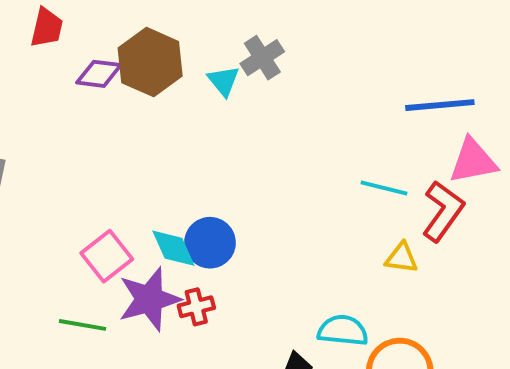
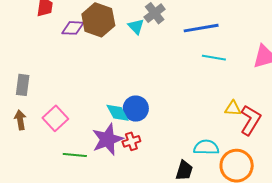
blue line: (440, 105) -> (201, 28), moved
cyan line: (384, 188) -> (214, 58), moved
red L-shape: (443, 211) -> (250, 120), moved
pink square: (107, 256) -> (55, 118), moved

